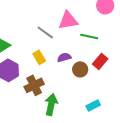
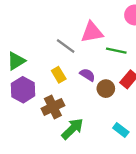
purple semicircle: (64, 57) -> (87, 75), turned 48
green arrow: (51, 104) -> (72, 129), turned 35
cyan rectangle: (93, 105) -> (121, 130), turned 64

